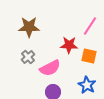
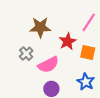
brown star: (29, 27) -> (40, 27), moved
red star: (69, 45) -> (68, 41), turned -30

